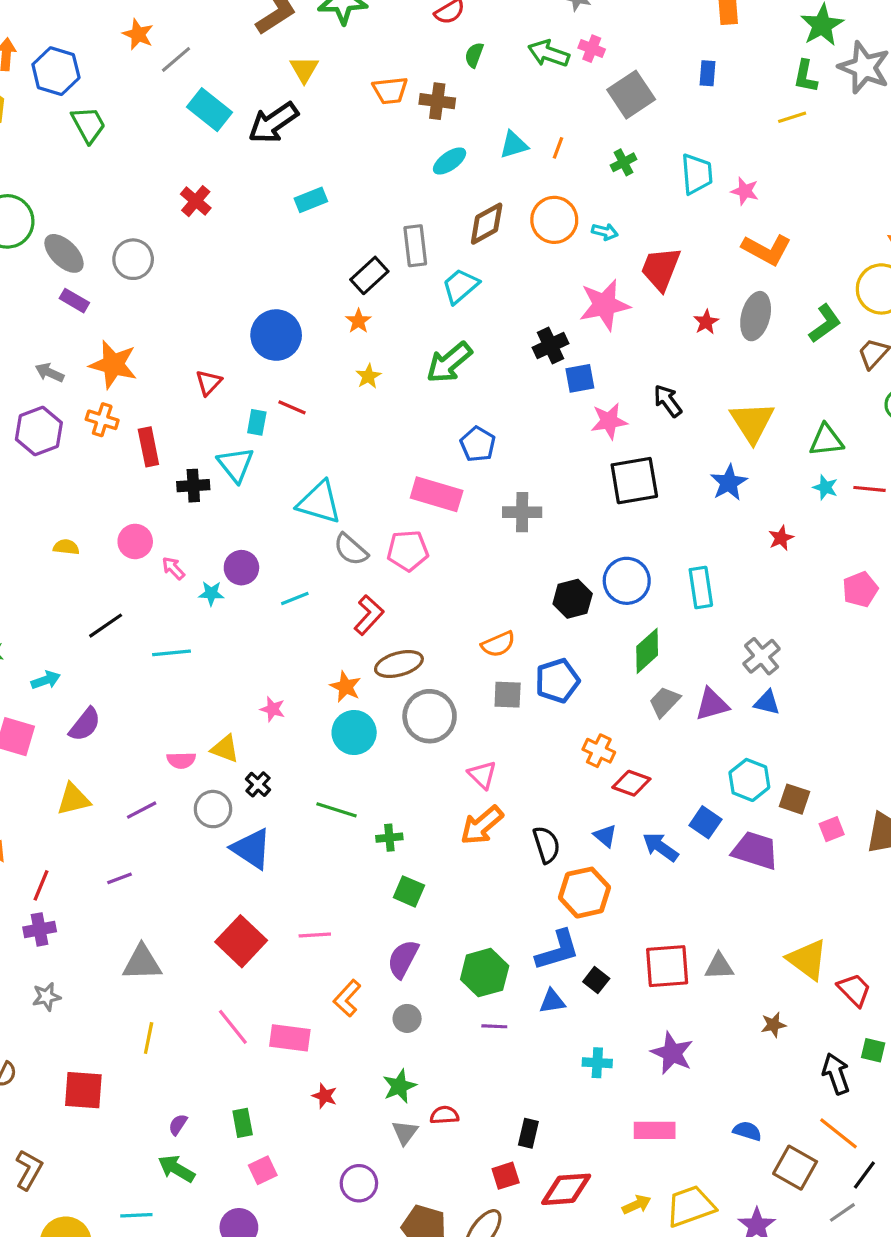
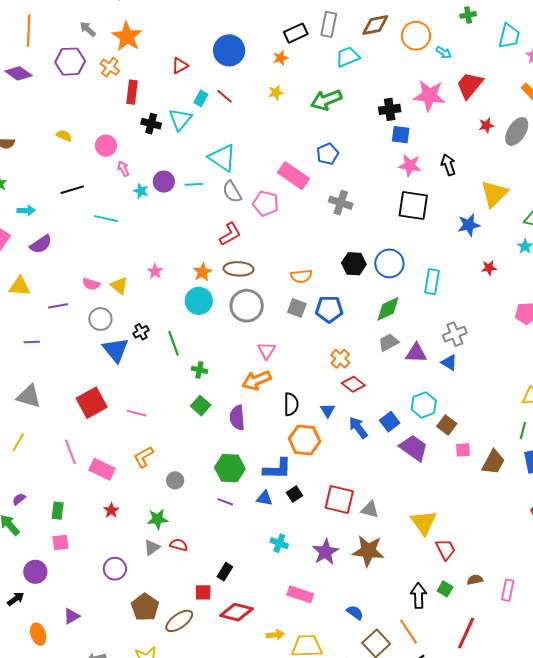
cyan line: (295, 599) -> (194, 184), moved
black cross: (258, 784) -> (141, 332), moved
green line: (337, 810) -> (173, 343), turned 35
purple semicircle: (403, 959) -> (237, 418), moved, turned -50
brown star: (773, 1025) -> (368, 551), moved, size x2.0

